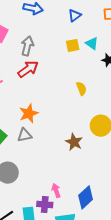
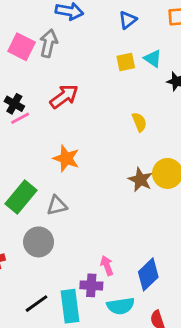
gray arrow: (27, 46) -> (49, 43), moved
orange star: (29, 113) -> (66, 158), turned -30
gray triangle: (24, 135) -> (57, 205), moved
brown star: (74, 142) -> (140, 180), moved

